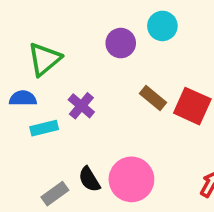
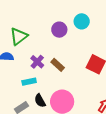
brown rectangle: (153, 98) -> (58, 65), moved
cyan rectangle: (44, 128) -> (29, 82), moved

